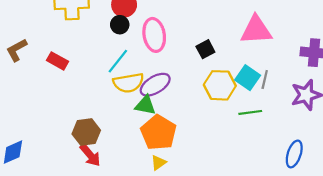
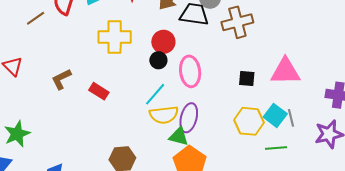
black square: (205, 49) -> (247, 78), moved, turned 30
gray line: (265, 80) -> (291, 118), turned -30
purple ellipse: (155, 85) -> (189, 118), turned -48

